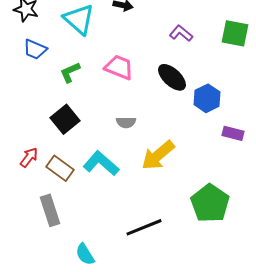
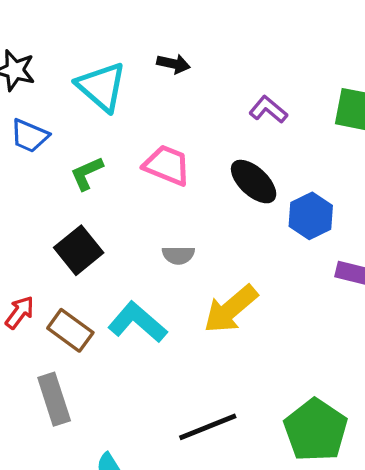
green pentagon: (210, 203) -> (316, 430), moved

